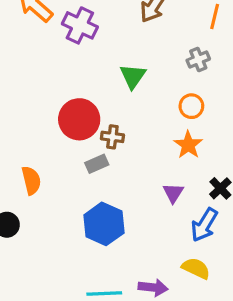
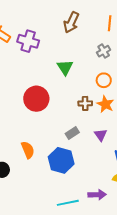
brown cross: (112, 137) -> (85, 103), moved
gray rectangle: (97, 164) -> (72, 133), moved
orange semicircle: (31, 180) -> (28, 150), moved

